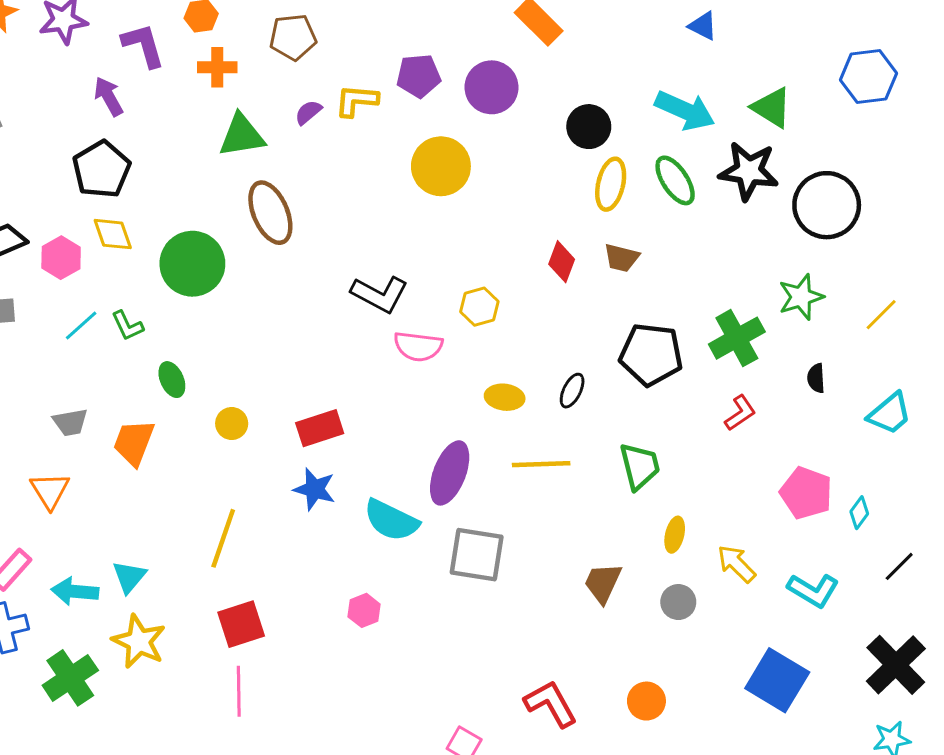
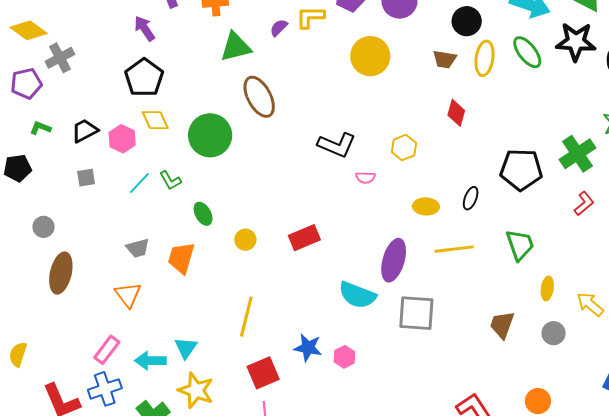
brown trapezoid: (622, 258) -> (445, 59), moved
pink semicircle: (418, 346) -> (365, 177), size x0.6
blue star: (315, 489) -> (308, 348), moved

